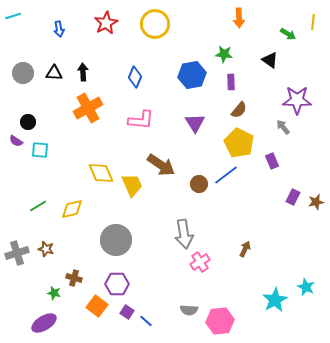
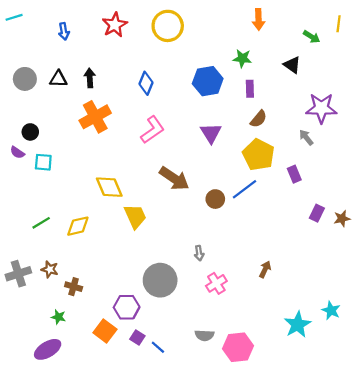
pink L-shape: (141, 120) -> (153, 130), turned -40
yellow trapezoid: (132, 185) -> (135, 216), moved
gray arrow: (184, 234) -> (199, 253), size x0.5
gray circle: (116, 240) -> (160, 280), moved
brown cross: (74, 278) -> (74, 287), moved

